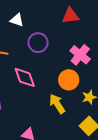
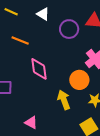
purple circle: (38, 43) -> (69, 29), moved

